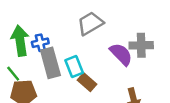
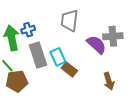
gray trapezoid: (90, 23) -> (69, 20), turned -50
blue cross: (40, 43) -> (28, 30), moved

